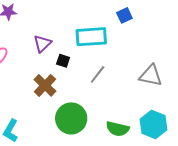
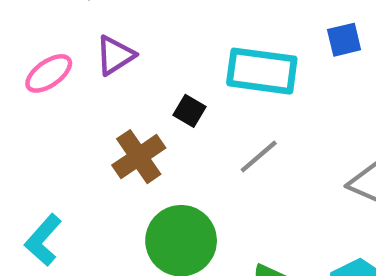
purple triangle: (42, 43) -> (115, 55), moved

